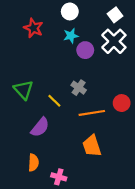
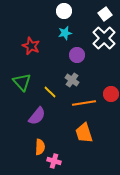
red star: (33, 28) -> (31, 46), moved
purple circle: (85, 50) -> (77, 55), moved
orange semicircle: (33, 163) -> (40, 147), moved

